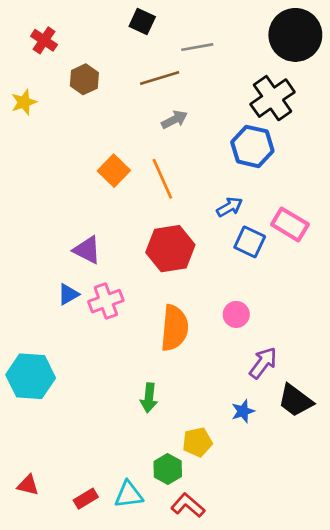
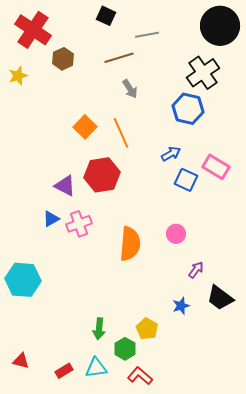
red cross: (44, 40) -> (33, 30), size x1.8
gray arrow: (174, 120) -> (130, 89), turned 84
red hexagon: (170, 249) -> (102, 175), moved
purple arrow: (263, 363) -> (196, 270), size x0.7
green arrow: (149, 398) -> (99, 329), moved
yellow pentagon: (197, 442) -> (147, 329), turned -30

